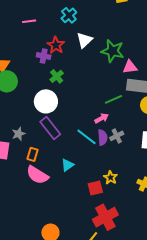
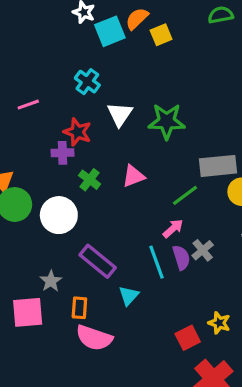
pink triangle: (130, 67) -> (133, 176), moved
white circle: (46, 101) -> (59, 215), moved
cyan line: (87, 137) -> (156, 262), turned 45
cyan triangle: (68, 165) -> (129, 296), moved
yellow star: (110, 177) -> (219, 323), moved

